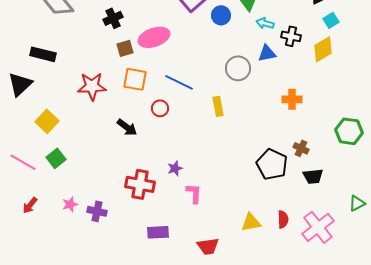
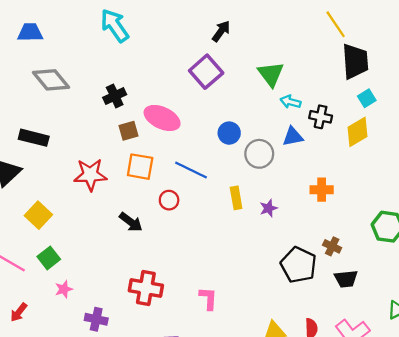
blue circle: (221, 15) -> (229, 133), moved
pink ellipse: (154, 37) -> (162, 118), turned 44
purple star: (175, 168) -> (268, 208), moved
pink star: (70, 204) -> (64, 289), moved

